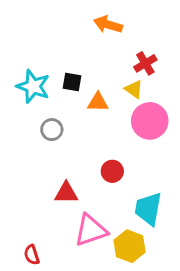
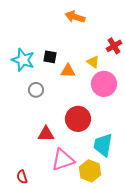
red cross: (145, 63) -> (114, 46), moved
red circle: (112, 171) -> (78, 119), size x1.6

